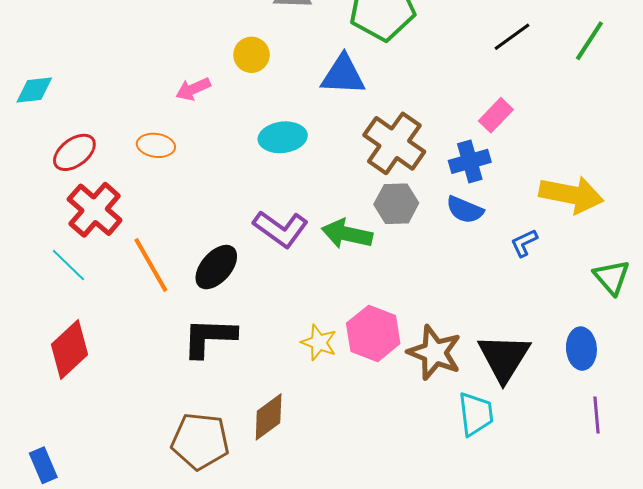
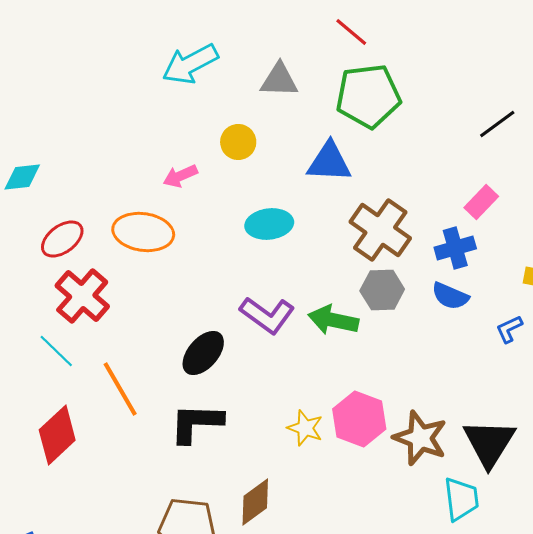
orange ellipse: (156, 145) -> (143, 232), size x1.6
orange line: (151, 265) -> (120, 389), moved

